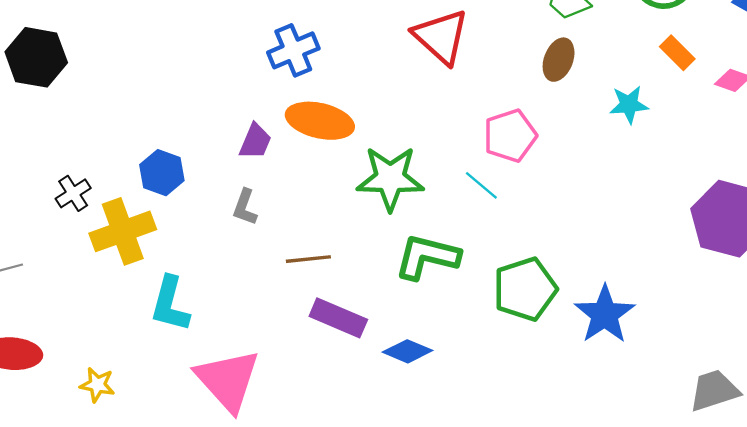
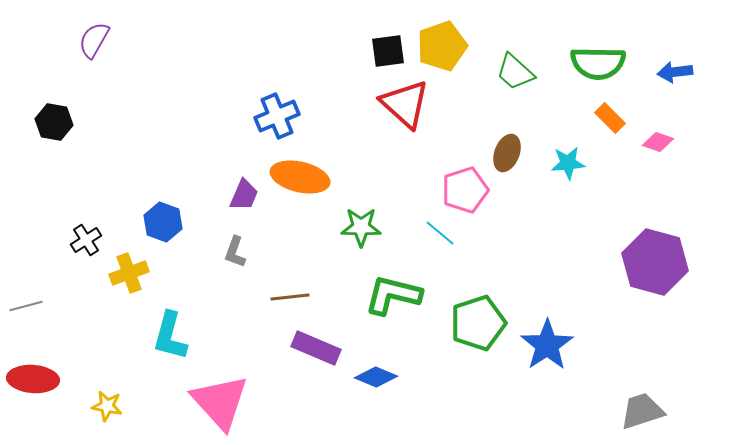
black hexagon: (36, 57) -> (54, 122), size x0.7
brown ellipse: (559, 60) -> (507, 153), moved
green star: (390, 178) -> (361, 227), size x0.7
yellow cross: (123, 231) -> (129, 273), size x0.7

